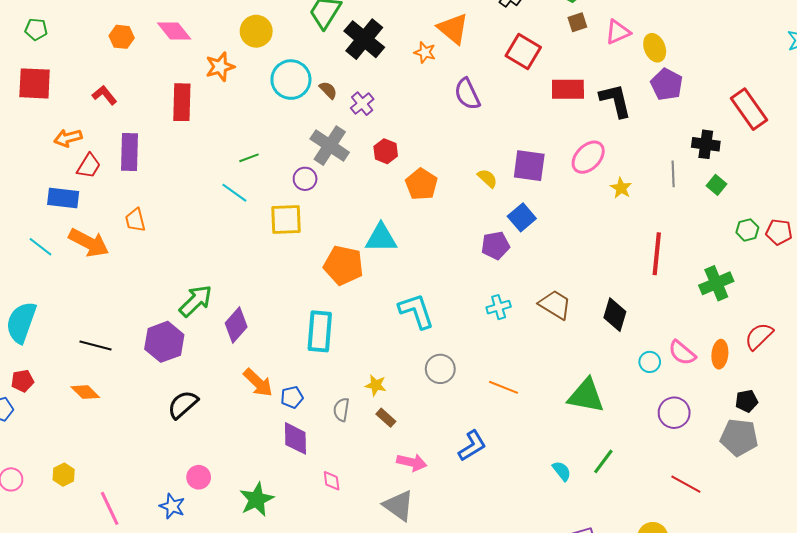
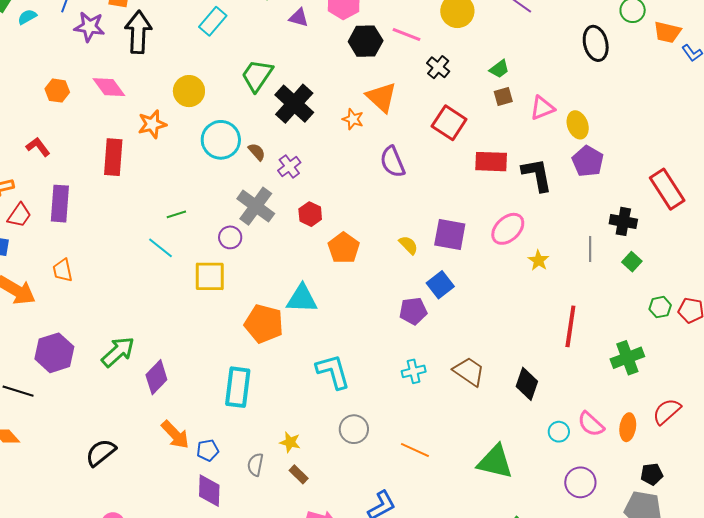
purple hexagon: (164, 342) -> (54, 353), moved

